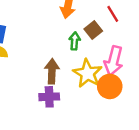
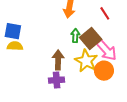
brown square: (93, 30) -> (91, 38), moved, size x1.5
pink arrow: (114, 61) -> (107, 50), turned -55

